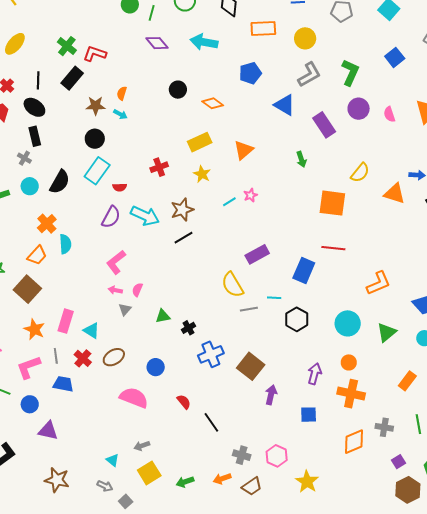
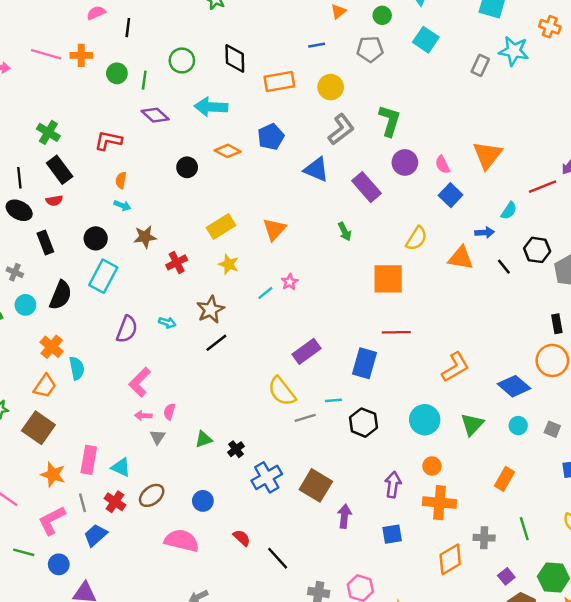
red L-shape: (95, 54) -> (108, 141), moved
blue square: (395, 57) -> (451, 195), moved
black rectangle: (72, 78) -> (60, 170), turned -70
orange diamond: (213, 103) -> (228, 151), moved
brown star: (96, 106) -> (145, 237), moved
black rectangle: (35, 136) -> (45, 242), moved
red semicircle: (120, 187) -> (54, 201), moved
cyan arrow: (145, 216) -> (167, 323), size x0.5
blue trapezoid: (63, 384) -> (95, 535), turned -45

